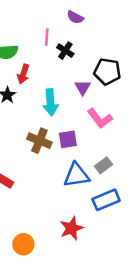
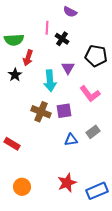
purple triangle: (83, 88) -> (68, 68), moved
blue triangle: (76, 175) -> (71, 140), size x0.6
blue rectangle: (106, 200) -> (97, 191), moved
orange circle: (23, 244) -> (22, 187), moved

